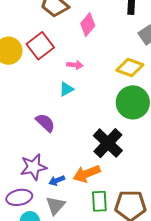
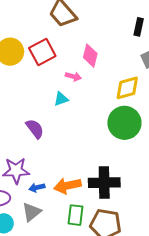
pink diamond: (88, 25) -> (90, 56), moved, turned -35
yellow diamond: (130, 67) -> (127, 88), turned -44
black cross: (108, 143) -> (104, 183), moved, turned 36

